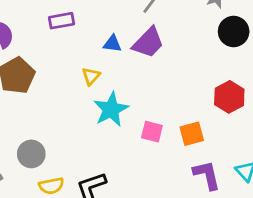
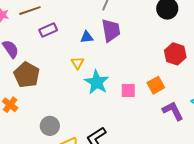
purple trapezoid: (148, 43) -> (111, 30), turned -40

